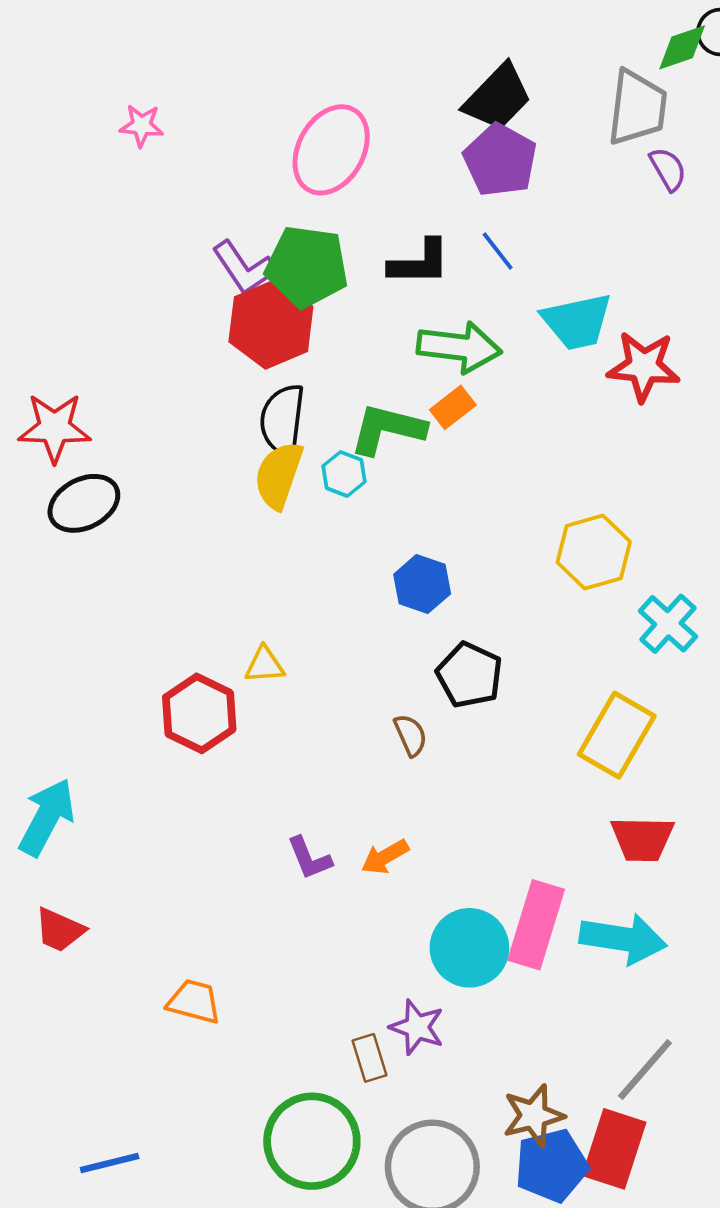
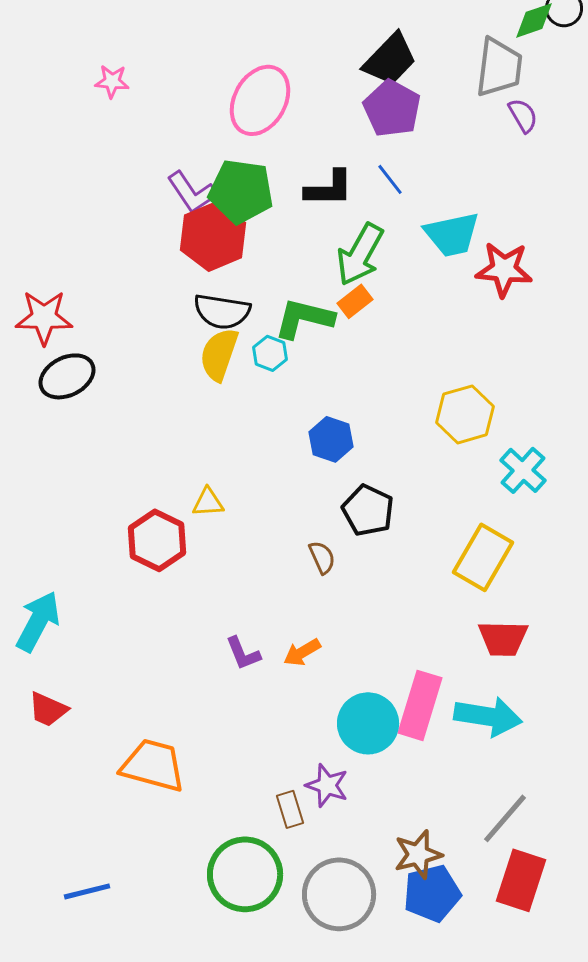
green arrow: (459, 347) -> (360, 254), turned 112
black semicircle: (282, 420) -> (222, 311), turned -88
orange trapezoid: (194, 1002) -> (153, 765), size x1.5
red rectangle: (614, 1149) -> (521, 880), moved

